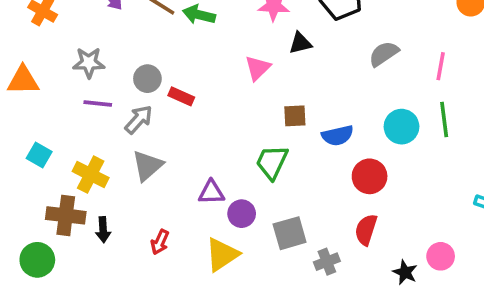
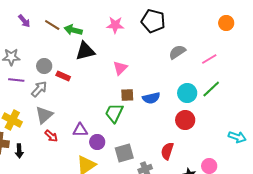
black triangle: (300, 43) -> (85, 51), moved, size x1.5
pink line: (441, 66) -> (209, 59), turned 49
pink triangle: (258, 68) -> (120, 68), moved
brown square: (295, 116) -> (127, 95), moved
green line: (444, 119) -> (211, 89), turned 54
red circle: (370, 176) -> (185, 120), moved
red arrow: (160, 242) -> (51, 136), moved, turned -72

